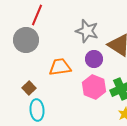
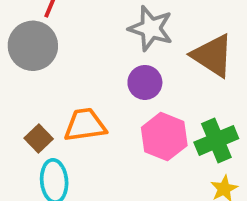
purple circle: (94, 59) -> (145, 82), moved
orange trapezoid: (60, 67) -> (85, 125), moved

